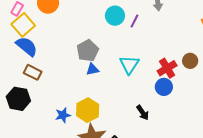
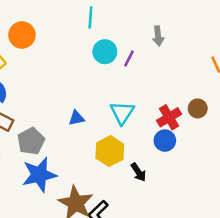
gray pentagon: (88, 51) -> (31, 141), moved
yellow hexagon: (88, 110) -> (110, 151), moved
blue star: (63, 115) -> (39, 175), size x1.8

